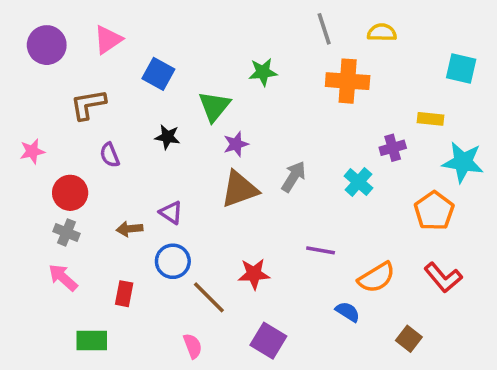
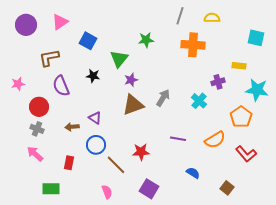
gray line: (324, 29) -> (180, 16), turned 36
purple semicircle: (110, 155) -> (61, 86), size x1.5
orange semicircle: (376, 277) -> (215, 140), moved

